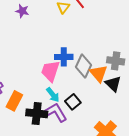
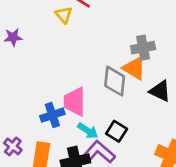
blue cross: (64, 57) -> (52, 115), moved
gray cross: (116, 61) -> (143, 48), moved
orange triangle: (99, 73) -> (134, 68), moved

